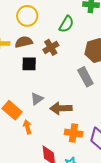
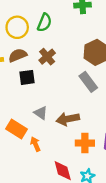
green semicircle: (66, 24) -> (44, 23), moved
gray triangle: (37, 99) -> (41, 113), turned -40

